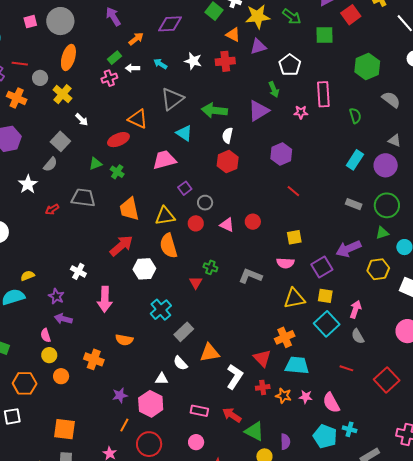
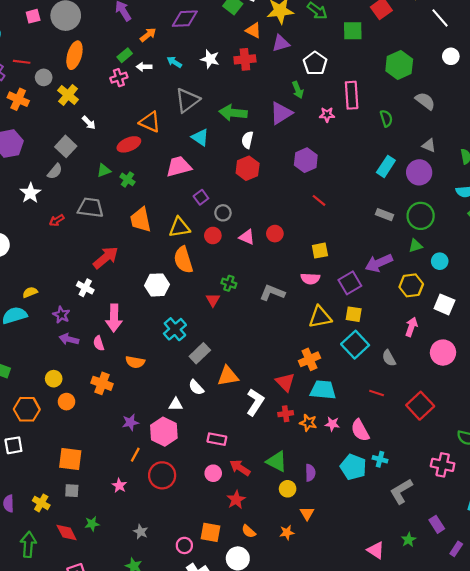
red arrow: (121, 246) -> (106, 258), moved
pink arrow: (355, 309) -> (411, 327), moved
pink semicircle: (46, 335) -> (99, 343), moved
red arrow: (232, 415) -> (240, 468), moved

